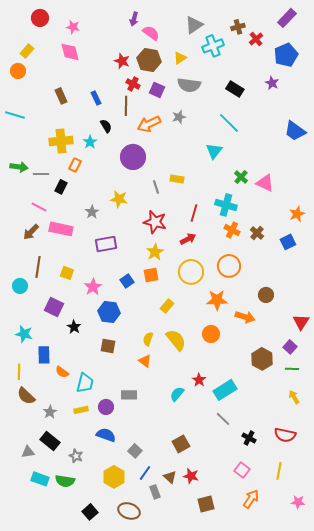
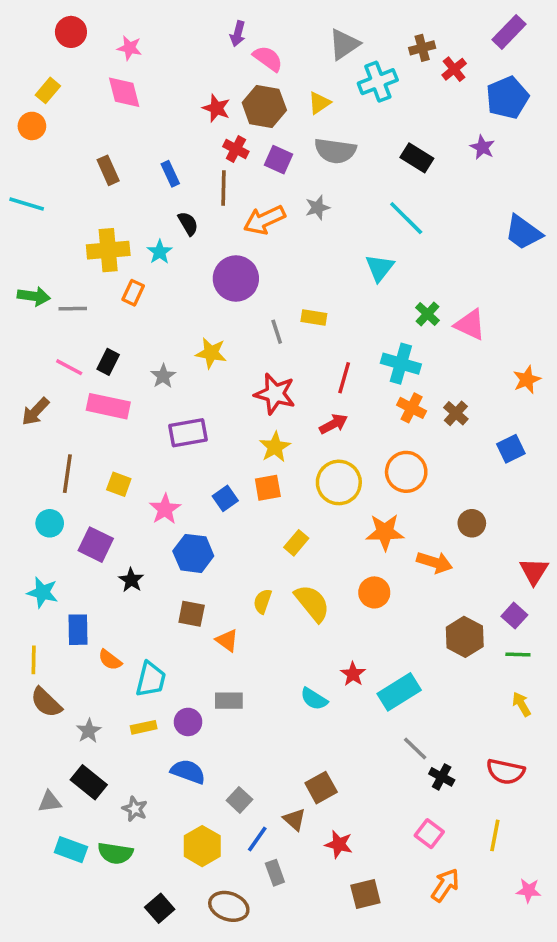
black rectangle: (61, 187) -> (108, 362), moved
brown arrow: (31, 232) -> (35, 412), moved
blue square: (288, 242) -> (511, 449), moved
cyan circle: (20, 286) -> (50, 523), moved
orange triangle: (145, 361) -> (227, 640), moved
cyan semicircle: (177, 394) -> (314, 699), turned -98
gray line: (223, 419) -> (415, 749), moved
brown triangle: (170, 477) -> (294, 819), moved

